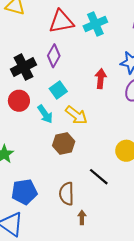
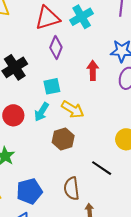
purple diamond: (54, 56) -> (56, 47), moved
cyan square: (58, 90) -> (52, 86), turned 30
red circle: (19, 101) -> (13, 115), moved
cyan arrow: (45, 114) -> (42, 112), turned 72

